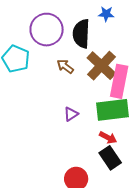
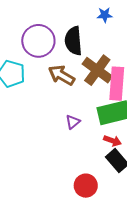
blue star: (106, 14) -> (105, 15), moved
brown arrow: (65, 66) -> (61, 75), size x1.5

